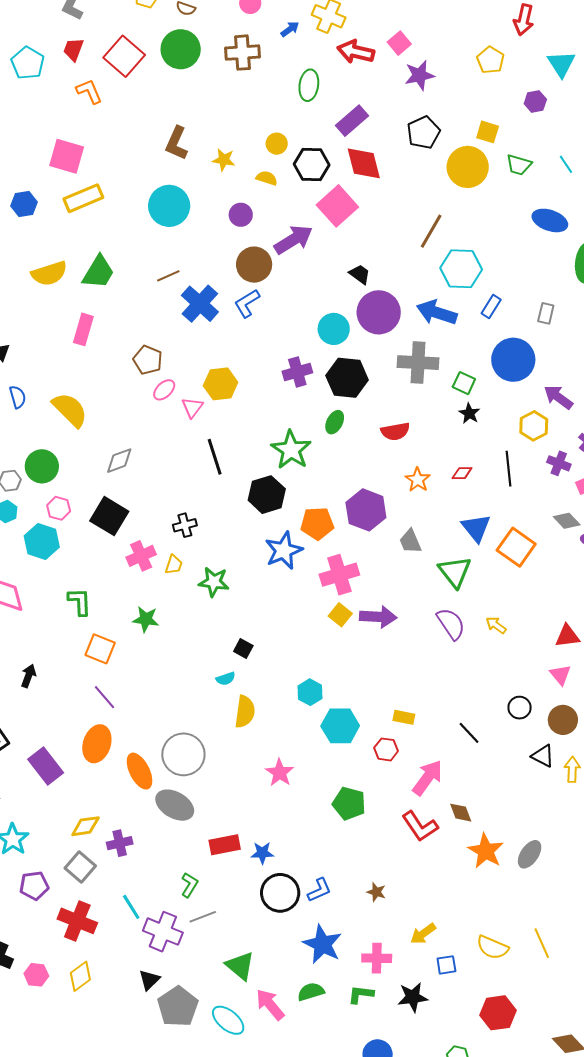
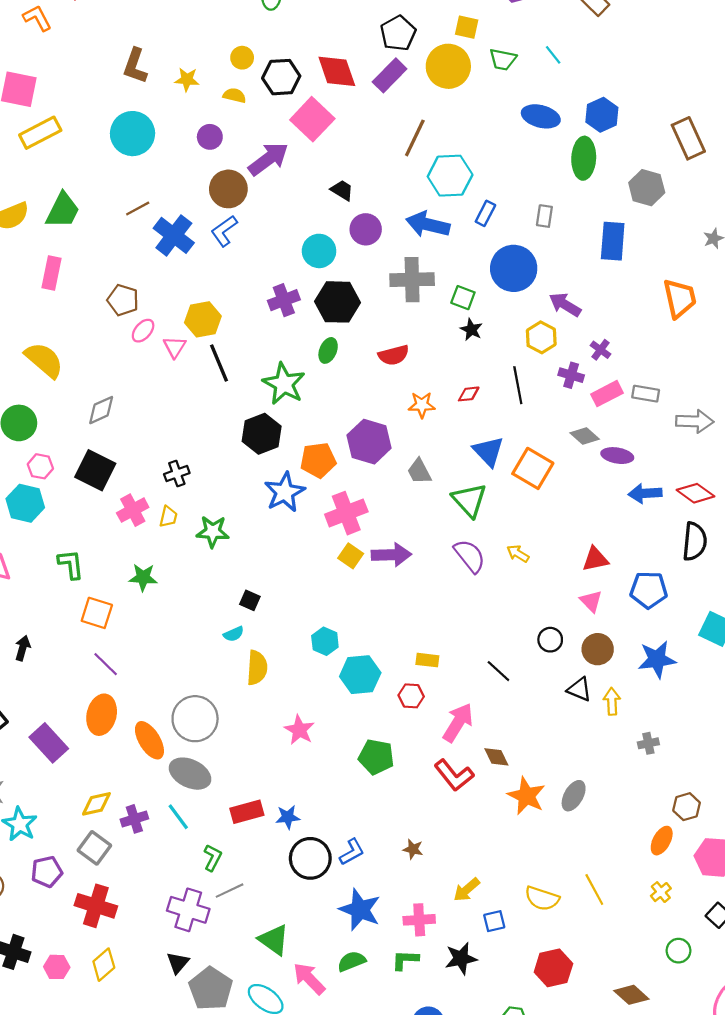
purple rectangle: (352, 121) -> (390, 75), moved
purple circle: (379, 312) -> (366, 229), size x0.7
black line: (215, 457) -> (219, 363), moved
orange star: (418, 480) -> (422, 405), turned -30
cyan line: (131, 907) -> (178, 817), moved

